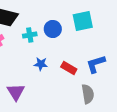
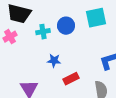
red rectangle: (69, 68) -> (71, 79), moved, turned -56

